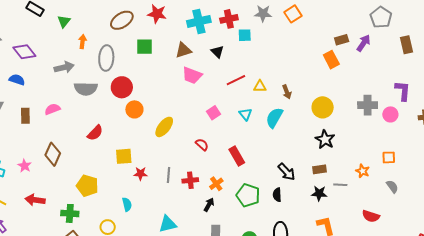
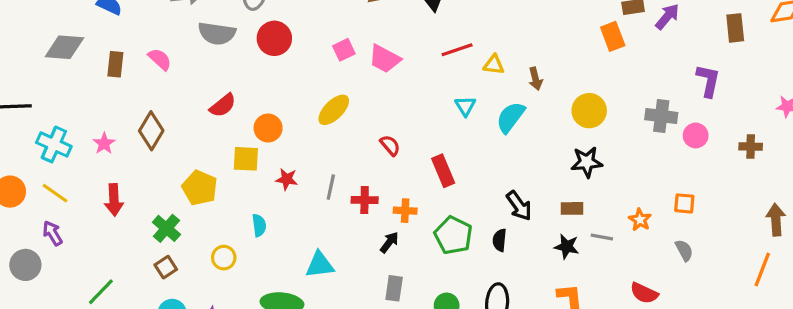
pink trapezoid: (192, 75) -> (385, 59), moved
purple L-shape: (403, 91) -> (708, 81), moved
pink semicircle: (52, 109) -> (160, 59), turned 56
orange circle: (134, 109) -> (268, 128), moved
pink square: (213, 113) -> (344, 50), moved
black star: (325, 139) -> (587, 162), turned 30
yellow square: (124, 156) -> (246, 159), moved
orange cross: (216, 184) -> (405, 211), turned 32
red arrow: (35, 200) -> (114, 200), turned -108
green cross: (70, 213) -> (166, 228), turned 30

